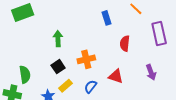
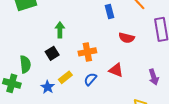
red semicircle: (125, 43) -> (127, 38), turned -84
black square: (58, 67) -> (52, 53), moved
purple arrow: (151, 72) -> (154, 77), moved

